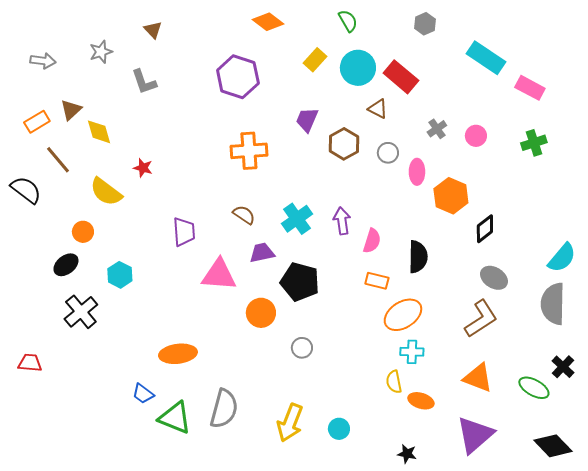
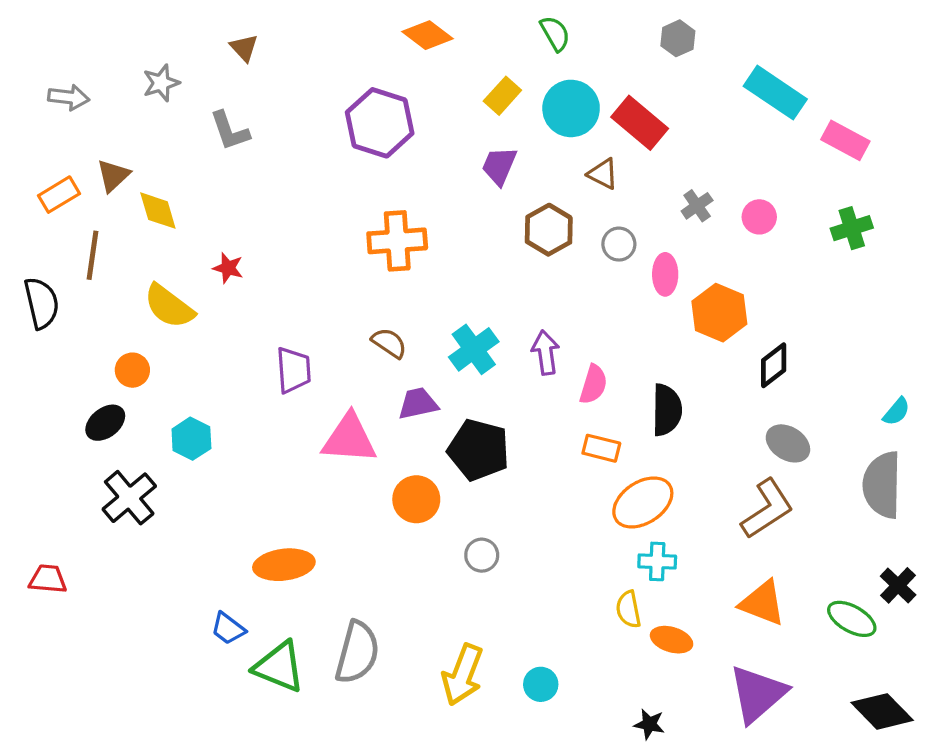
purple trapezoid: (307, 120) -> (499, 166), moved
brown line: (58, 160) -> (93, 255), turned 48
black semicircle: (26, 190) -> (41, 303), turned 40
cyan semicircle: (562, 258) -> (896, 412), size x0.6

